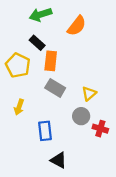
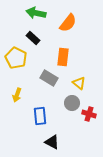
green arrow: (40, 15) -> (36, 13), turned 30
orange rectangle: (51, 61) -> (63, 57), moved
yellow triangle: (89, 94) -> (79, 83), turned -40

